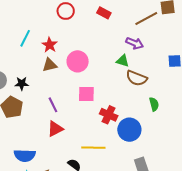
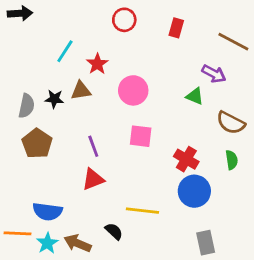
red rectangle: (104, 13) -> (176, 28), turned 72
brown line: (146, 19) -> (233, 42), turned 50
brown triangle: (50, 65) -> (81, 91), moved
brown semicircle: (137, 78) -> (231, 123), moved
black star: (22, 84) -> (54, 99), moved
red cross: (109, 115) -> (186, 159), moved

